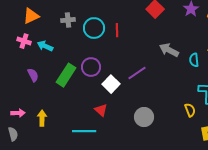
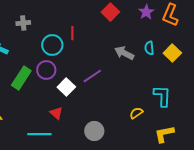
cyan circle: (94, 28) -> (52, 45), moved
cyan semicircle: (194, 60) -> (149, 48), moved
yellow semicircle: (190, 110) -> (136, 113), moved, turned -104
gray circle: (144, 117) -> (94, 131), moved

